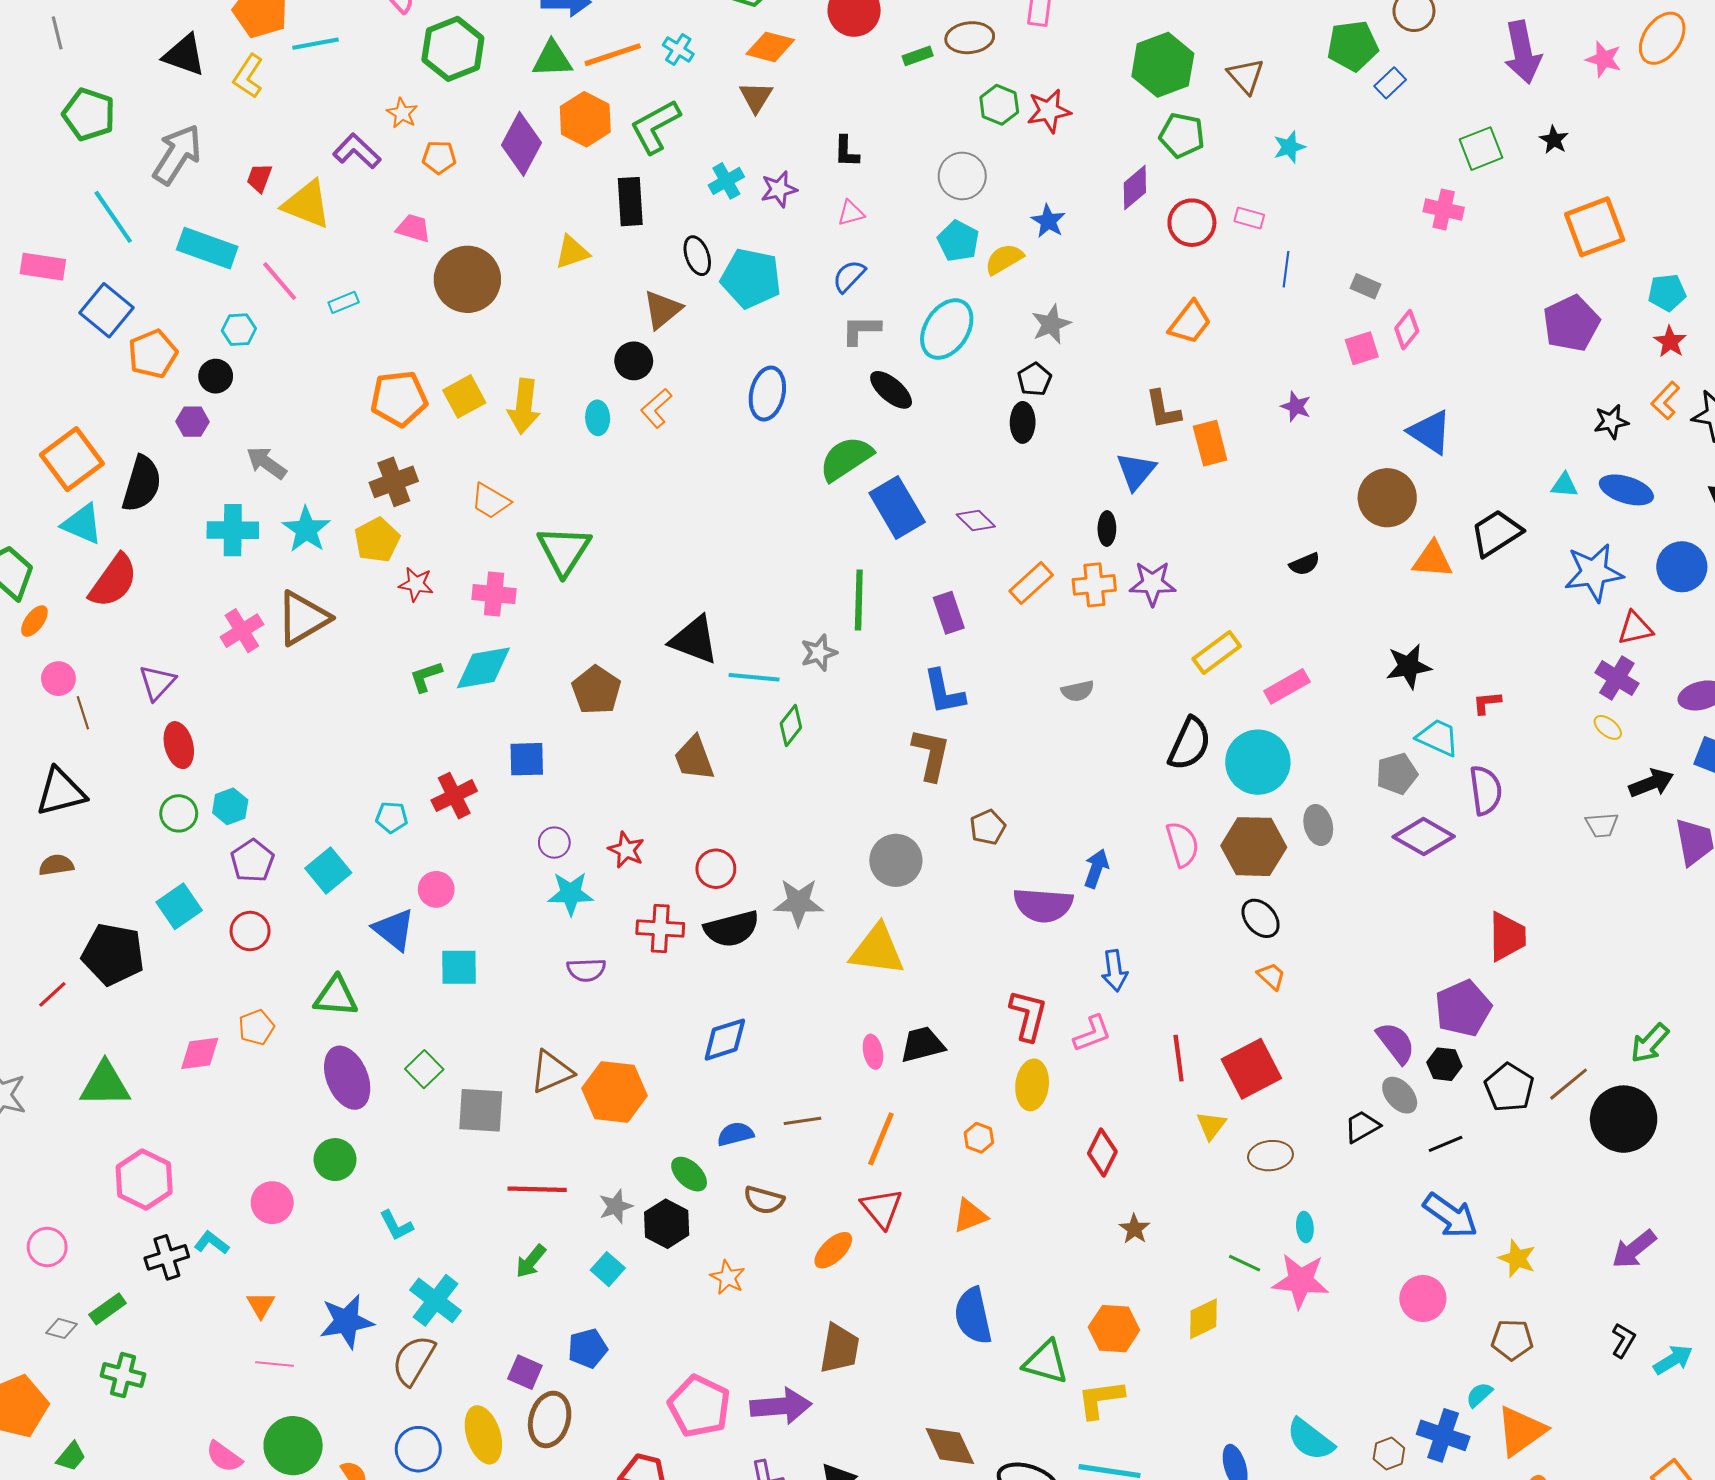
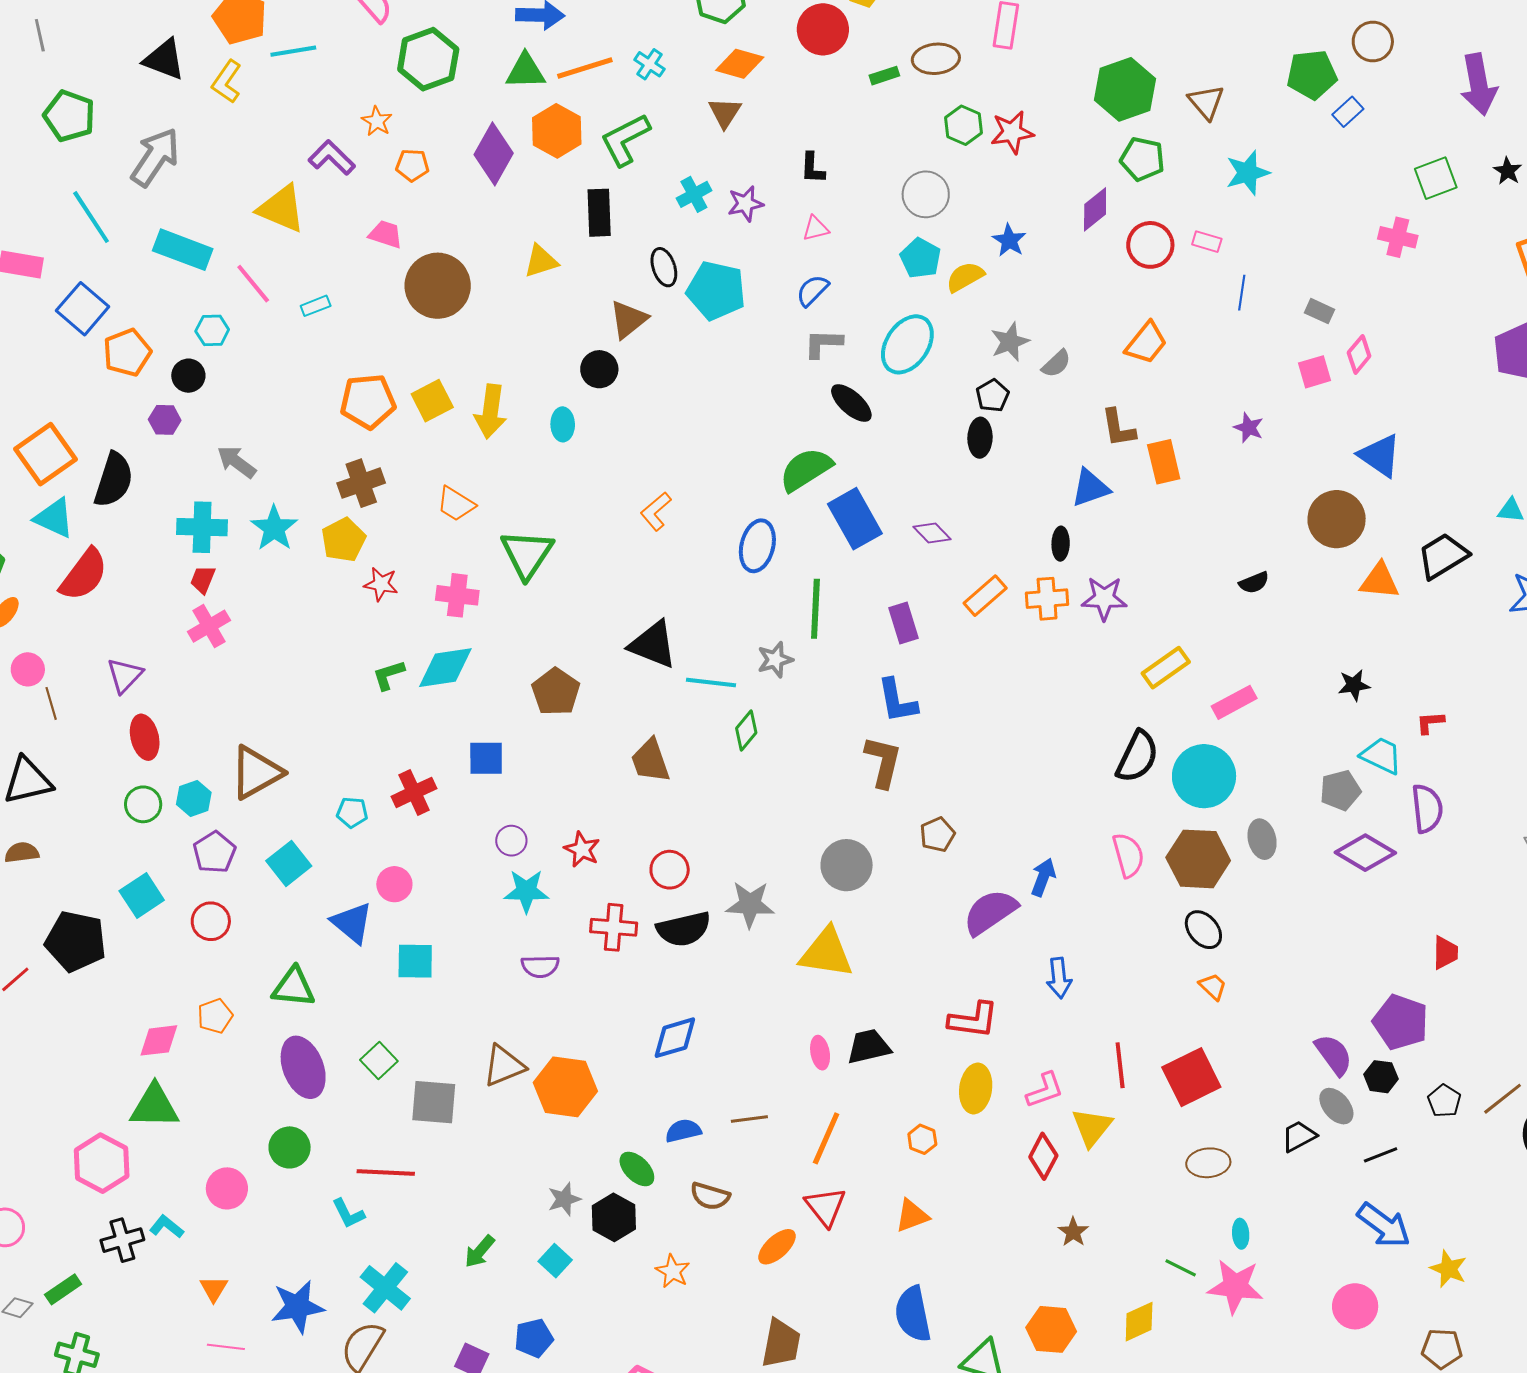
cyan star: (1289, 147) -> (1248, 173), size x1.4
red trapezoid: (259, 178) -> (203, 579), moved
blue ellipse: (767, 394) -> (757, 546), moved
orange L-shape: (656, 408) -> (656, 511), moved
blue triangle: (1136, 471) -> (1090, 488), turned 30
brown triangle: (303, 618) -> (256, 772), moved
black star: (1409, 666) -> (1354, 685), size x0.7
gray semicircle: (1078, 691) -> (1056, 364), moved, turned -32
purple semicircle: (1043, 905) -> (990, 912), turned 140
red trapezoid: (1507, 936) -> (1445, 953), size x0.7
purple pentagon: (1463, 1008) -> (1401, 1022), turned -30
red L-shape: (1028, 1015) -> (973, 1020), turned 82
pink L-shape: (1092, 1034) -> (1045, 1090), moved
green triangle: (105, 1084) -> (154, 1106), moved
black pentagon: (1509, 1088) -> (1444, 1101), size x0.7
yellow triangle: (1211, 1125) -> (1092, 1127), moved, size x1.4
red line: (537, 1189) -> (386, 1172), moved

